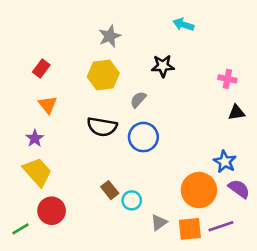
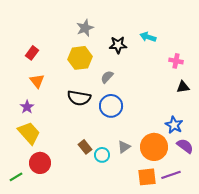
cyan arrow: (183, 25) -> (148, 37), moved
black star: (163, 66) -> (118, 45), moved
gray triangle: (159, 222) -> (124, 147), moved

